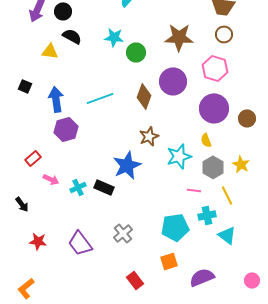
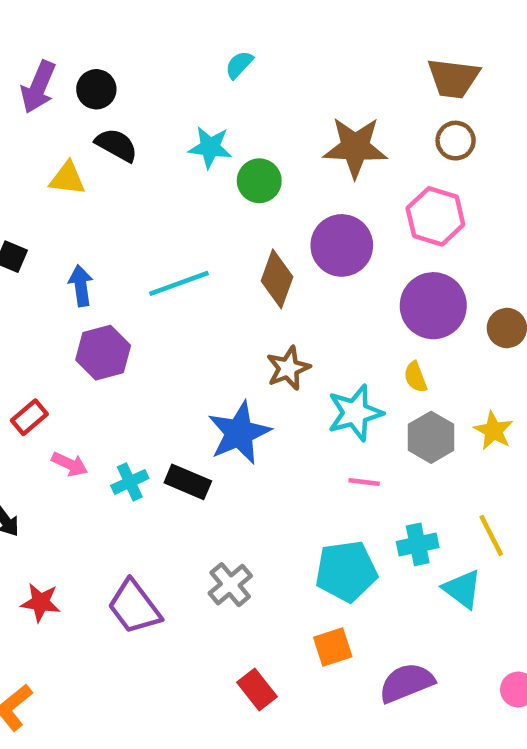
blue arrow: (56, 99) -> (81, 286), size x0.7
pink line: (194, 190) -> (364, 482), moved
yellow line: (227, 195) -> (491, 536), moved

